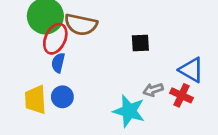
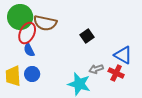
black square: (140, 43) -> (87, 36), turned -32
blue semicircle: (58, 63) -> (29, 50), turned -40

